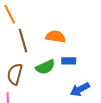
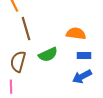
orange semicircle: (55, 37) -> (76, 34), moved
blue rectangle: (69, 61) -> (84, 56), moved

